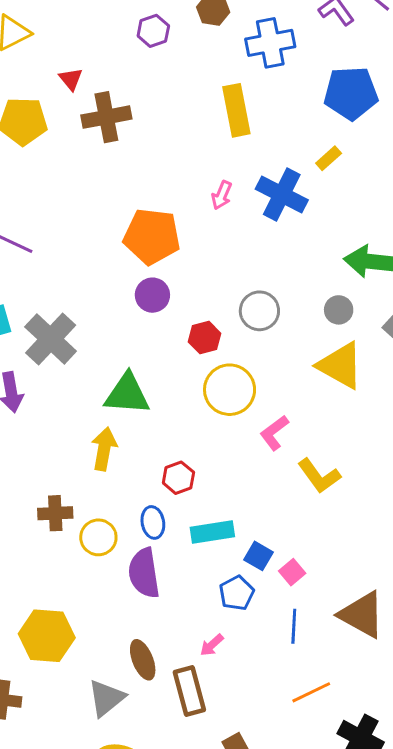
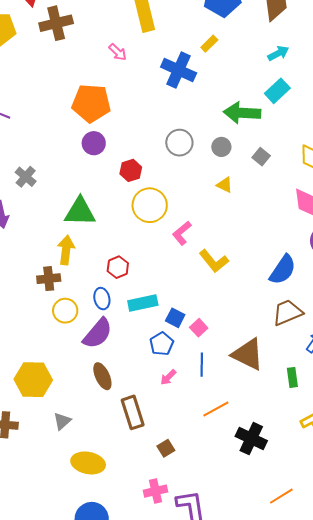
pink arrow: (222, 195) -> (118, 52), moved, turned -66
gray circle: (259, 311) -> (179, 143), moved
gray cross: (51, 339) -> (26, 177), size x0.6
yellow triangle: (340, 366) -> (225, 185), size x0.5
brown cross: (55, 513) -> (49, 279), moved
purple semicircle: (144, 573) -> (98, 333), turned -128
pink arrow: (212, 645) -> (168, 377), moved
brown ellipse: (143, 660) -> (102, 376), moved
gray triangle: (106, 698) -> (62, 421), moved, size x0.7

